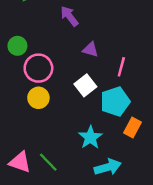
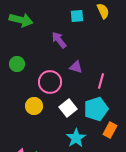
pink circle: (38, 68) -> (50, 82), moved
white square: (85, 85) -> (68, 108), moved

